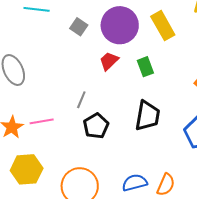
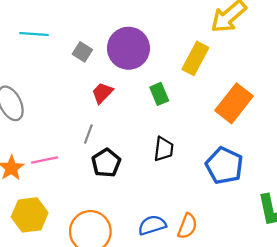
yellow rectangle: (163, 26) -> (195, 58), moved, turned 60
red trapezoid: (109, 61) -> (102, 93), moved
black trapezoid: (147, 116) -> (164, 149), size x0.7

